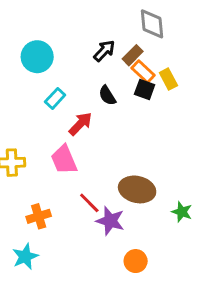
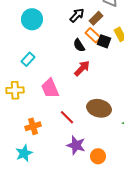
orange rectangle: (143, 72) -> (93, 35), moved
cyan rectangle: (55, 98) -> (28, 59), moved
red arrow: (80, 124) -> (82, 68), moved
purple star: (110, 221) -> (76, 145), moved

